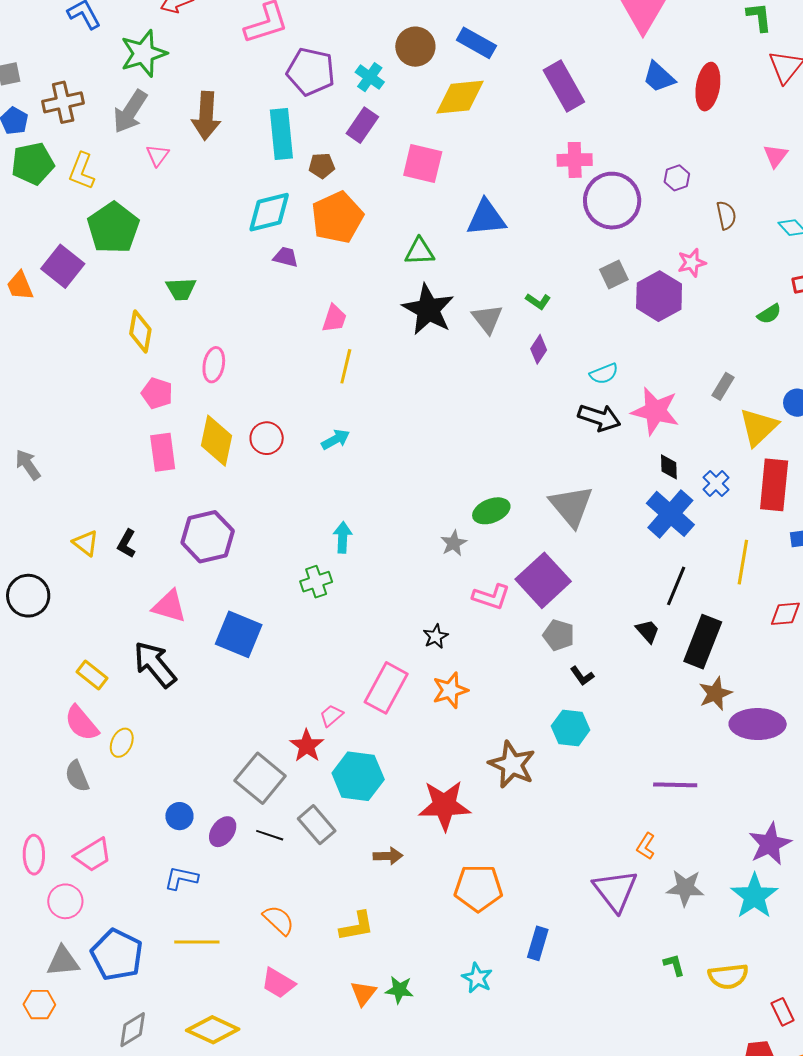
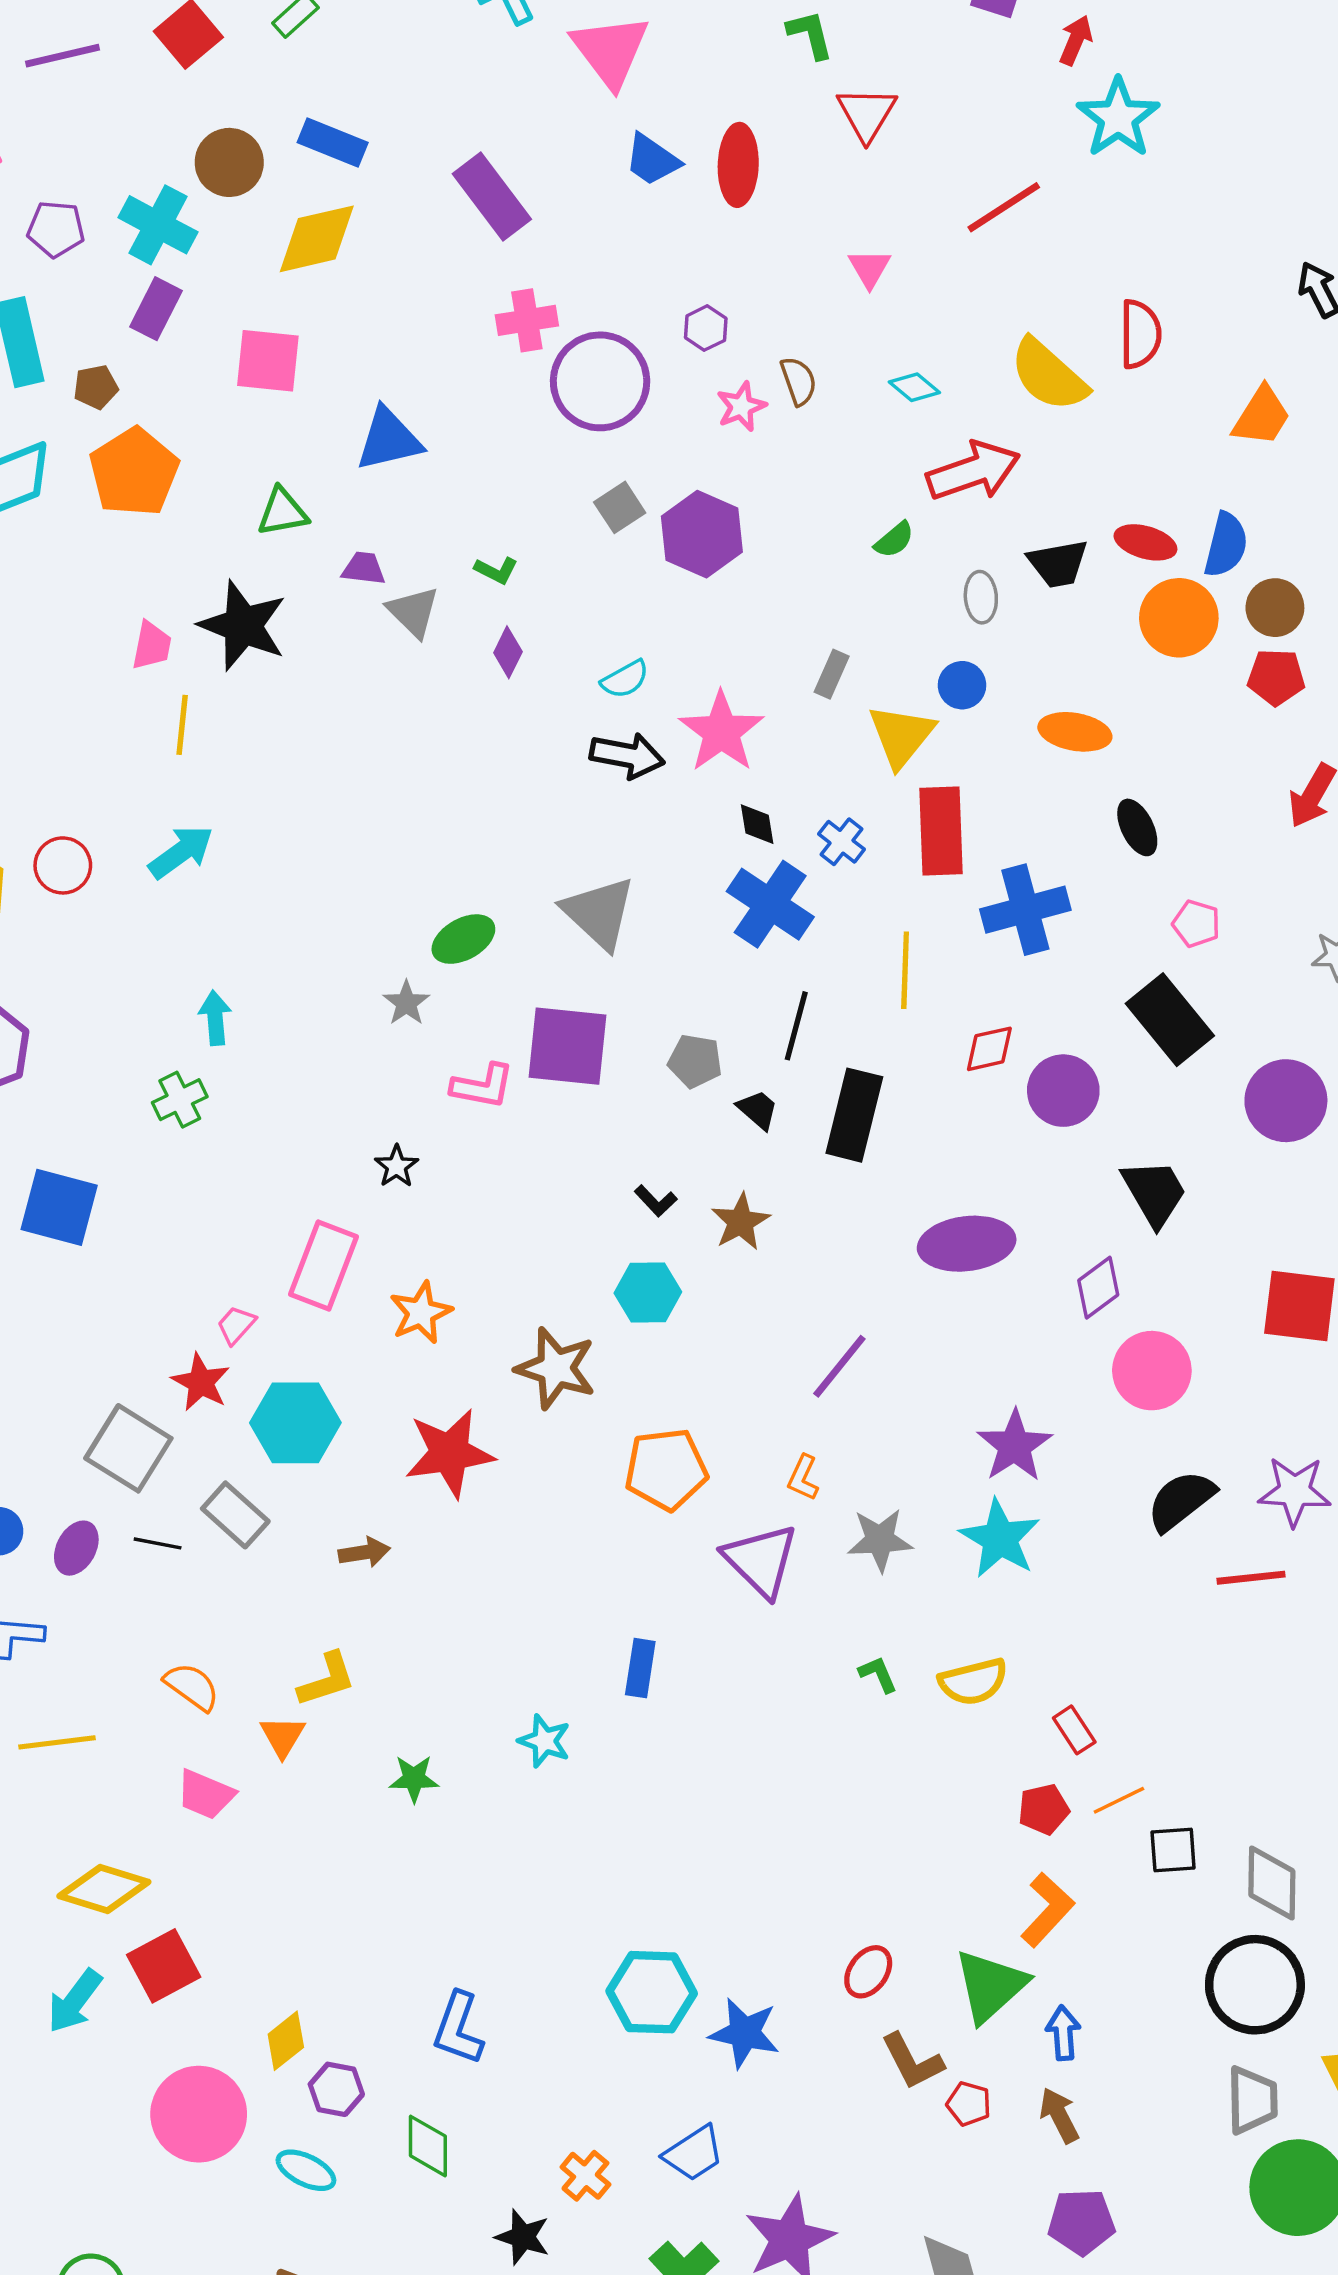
purple pentagon: (311, 72) -> (56, 229), size x0.7
cyan cross: (370, 77) -> (158, 225), size x1.5
purple trapezoid: (286, 257) -> (364, 568), moved
pink star: (692, 263) -> (741, 407), moved
black star: (428, 309) -> (243, 626), moved
pink star: (655, 411) -> (721, 732), turned 30
cyan arrow: (336, 439) -> (181, 852), size x1.4
purple square: (543, 580) -> (568, 1046), turned -34
gray pentagon: (559, 635) -> (695, 1061), moved
orange star: (450, 690) -> (421, 1313), moved
brown star: (715, 693) -> (741, 1222), moved
purple line: (675, 785) -> (839, 1366), turned -45
orange pentagon: (478, 888) -> (666, 1469), moved
orange triangle: (363, 993) -> (283, 1736), moved

